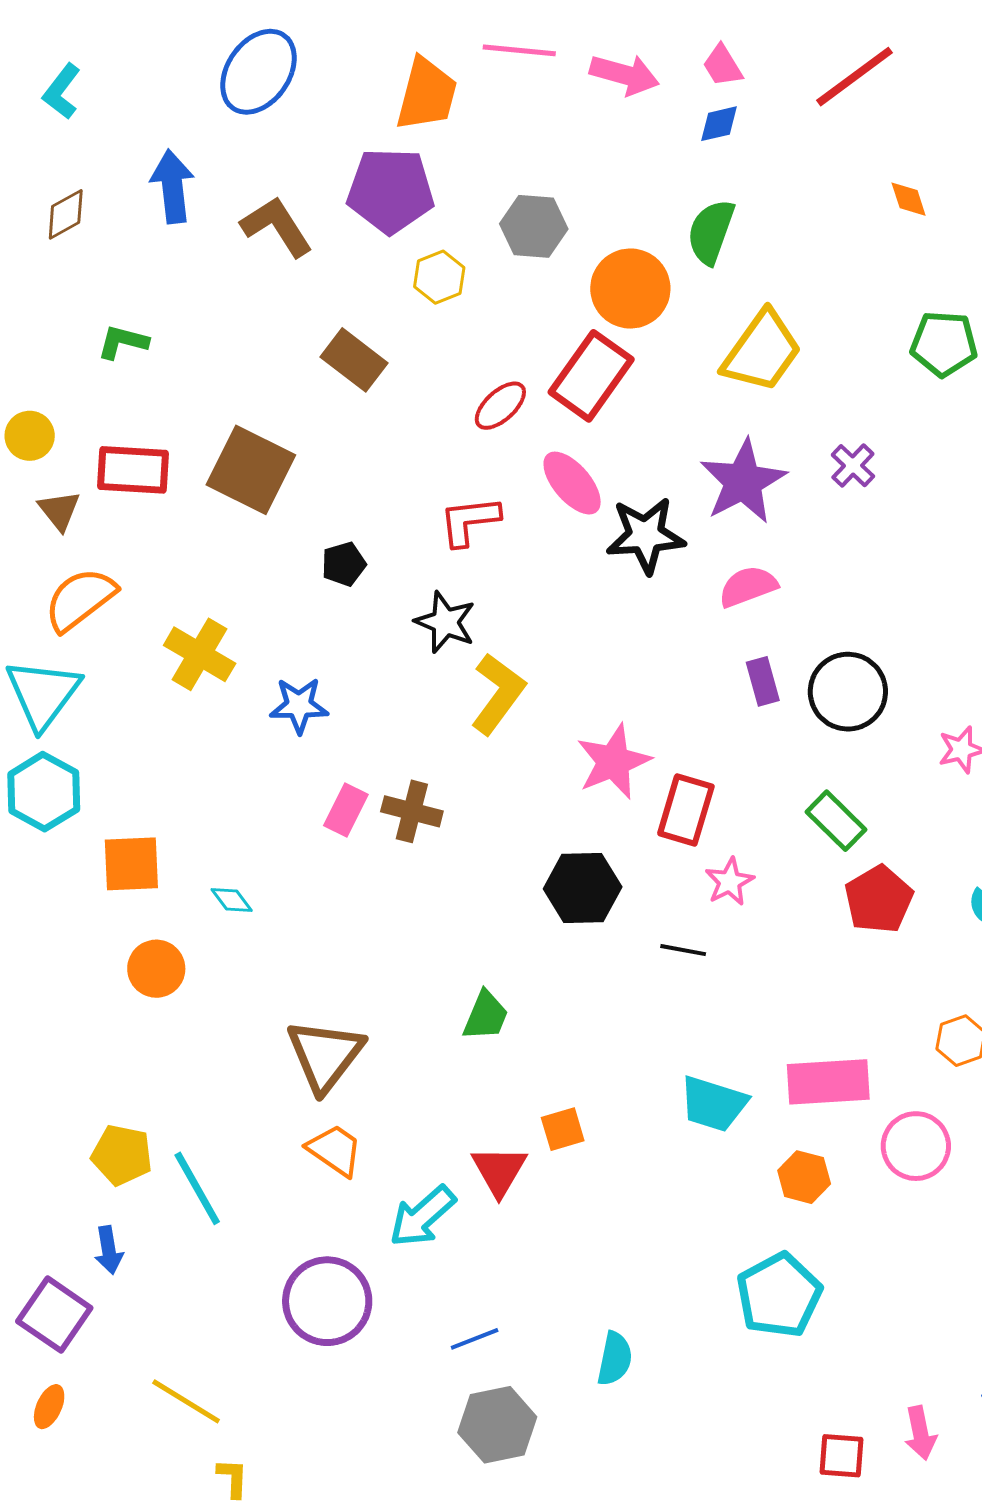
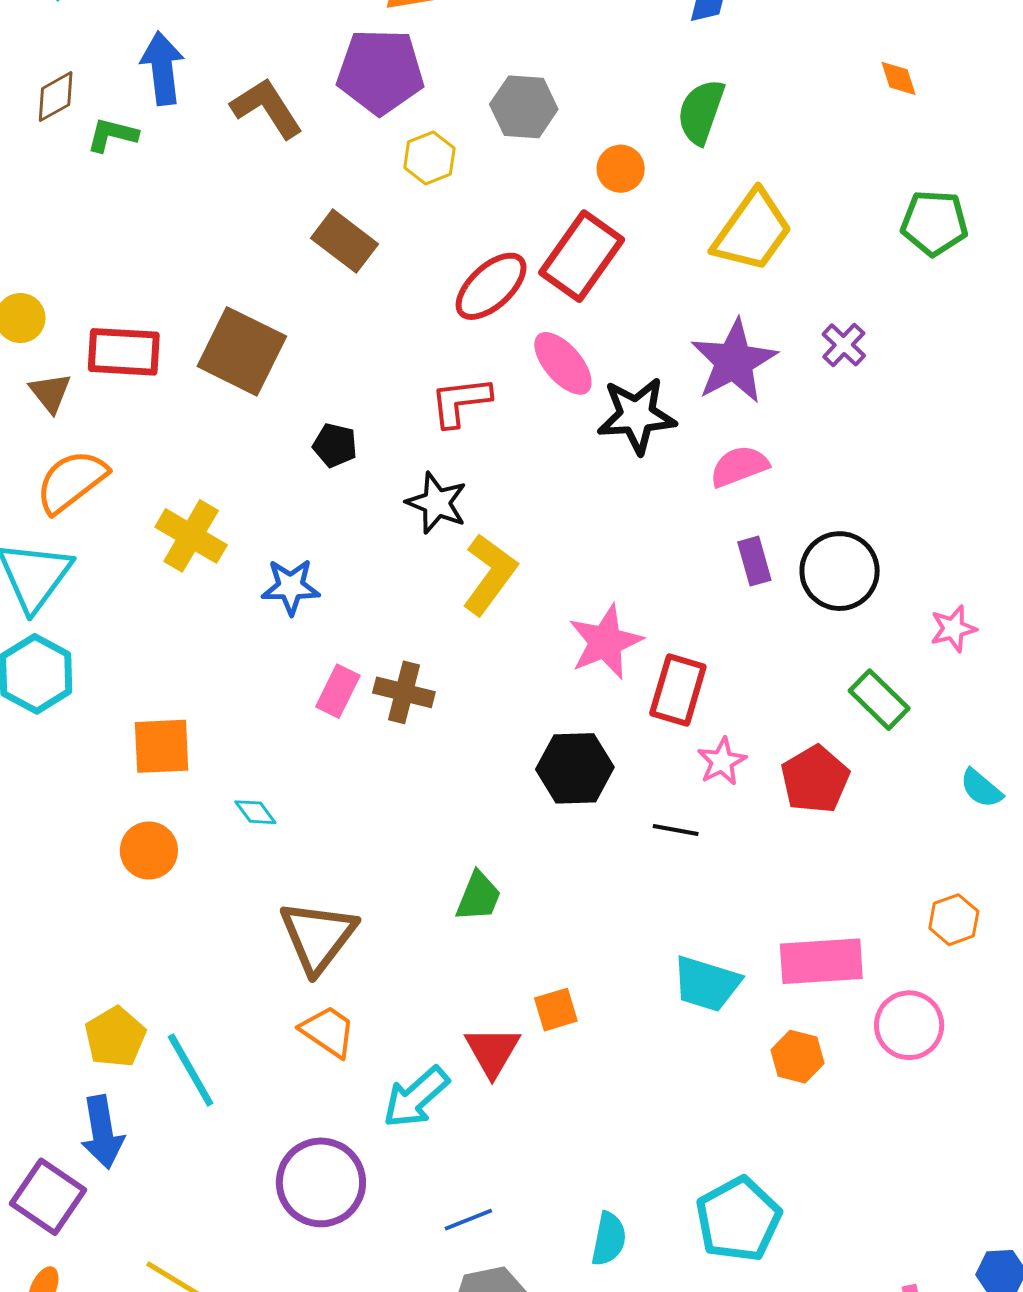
orange circle: (630, 289) -> (621, 169), size x0.6
green L-shape: (123, 342) -> (112, 135), moved
red ellipse: (500, 406) -> (491, 286), size x1.4
black pentagon: (344, 564) -> (335, 445), turned 30
green rectangle: (836, 821) -> (879, 700), moved
orange square: (131, 864) -> (162, 746), moved
red pentagon: (879, 899) -> (815, 779), moved
cyan diamond: (232, 900) -> (255, 812), moved
yellow pentagon: (122, 1155) -> (115, 1037), turned 30
blue arrow: (109, 1250) -> (102, 1132), size x1.5
cyan pentagon: (779, 1295) -> (738, 1219), moved

